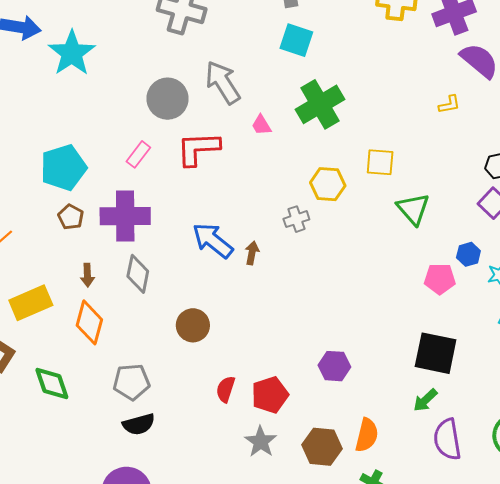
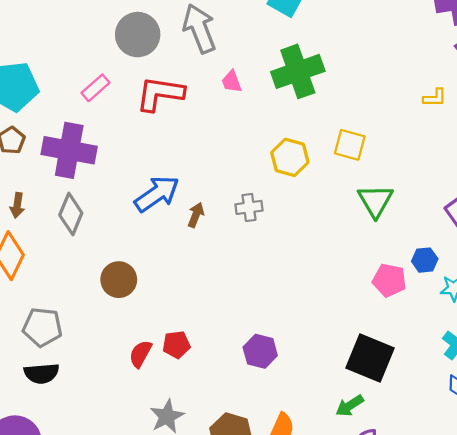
gray cross: (296, 219) -> (249, 207), moved
blue arrow: (213, 241) -> (157, 194), turned 96
red pentagon: (270, 395) -> (176, 345), moved, size x0.7

